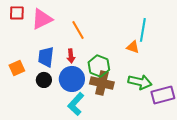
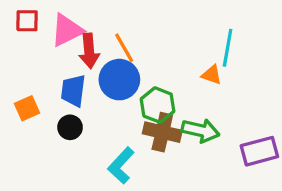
red arrow: (71, 56) -> (89, 51), moved, size x1.5
blue circle: (72, 79) -> (119, 80), moved
green arrow: (140, 82) -> (200, 130), moved

